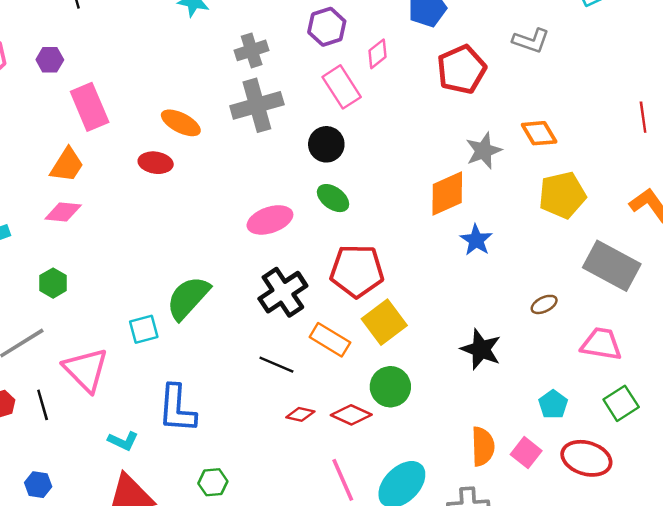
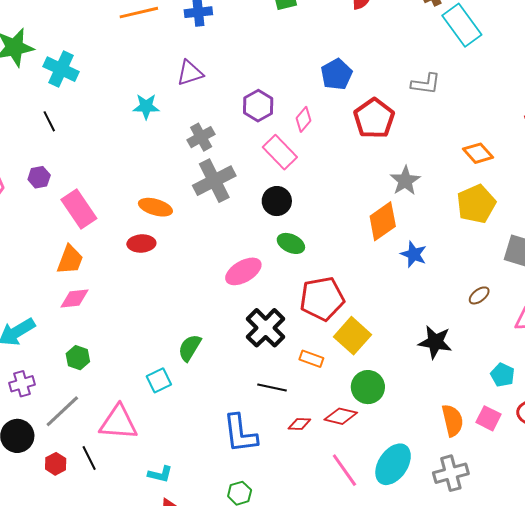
orange diamond: (539, 133) -> (478, 153), moved
green semicircle: (188, 298) -> (190, 348), size x0.7
orange rectangle: (330, 340) -> (311, 359), size x0.7
pink triangle: (86, 370) -> (118, 423), turned -30
blue L-shape: (177, 409) -> (240, 433), moved

